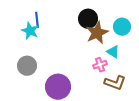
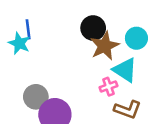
cyan triangle: (113, 52) -> (125, 70), size x1.5
gray circle: (27, 66) -> (36, 97), moved

